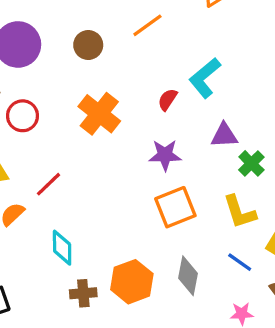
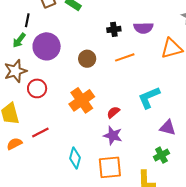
red semicircle: (168, 100) -> (113, 112), moved
purple triangle: (224, 135) -> (168, 128), moved
cyan diamond: (62, 248) -> (75, 158), moved

